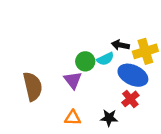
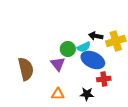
blue ellipse: (133, 75) -> (93, 60), moved
red cross: (130, 99) -> (104, 79), turned 32

